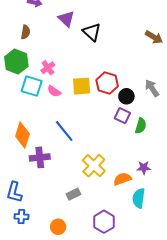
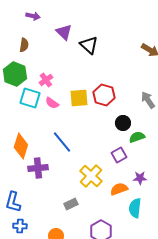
black circle: (126, 96) -> (123, 123), moved
purple square: (122, 116) -> (119, 155), moved, turned 35
green semicircle: (141, 126) -> (137, 137), turned -126

